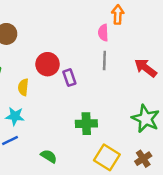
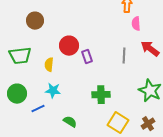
pink semicircle: (103, 33) -> (136, 24), moved
gray line: (104, 61) -> (124, 56), moved
cyan star: (15, 116) -> (53, 91), moved

